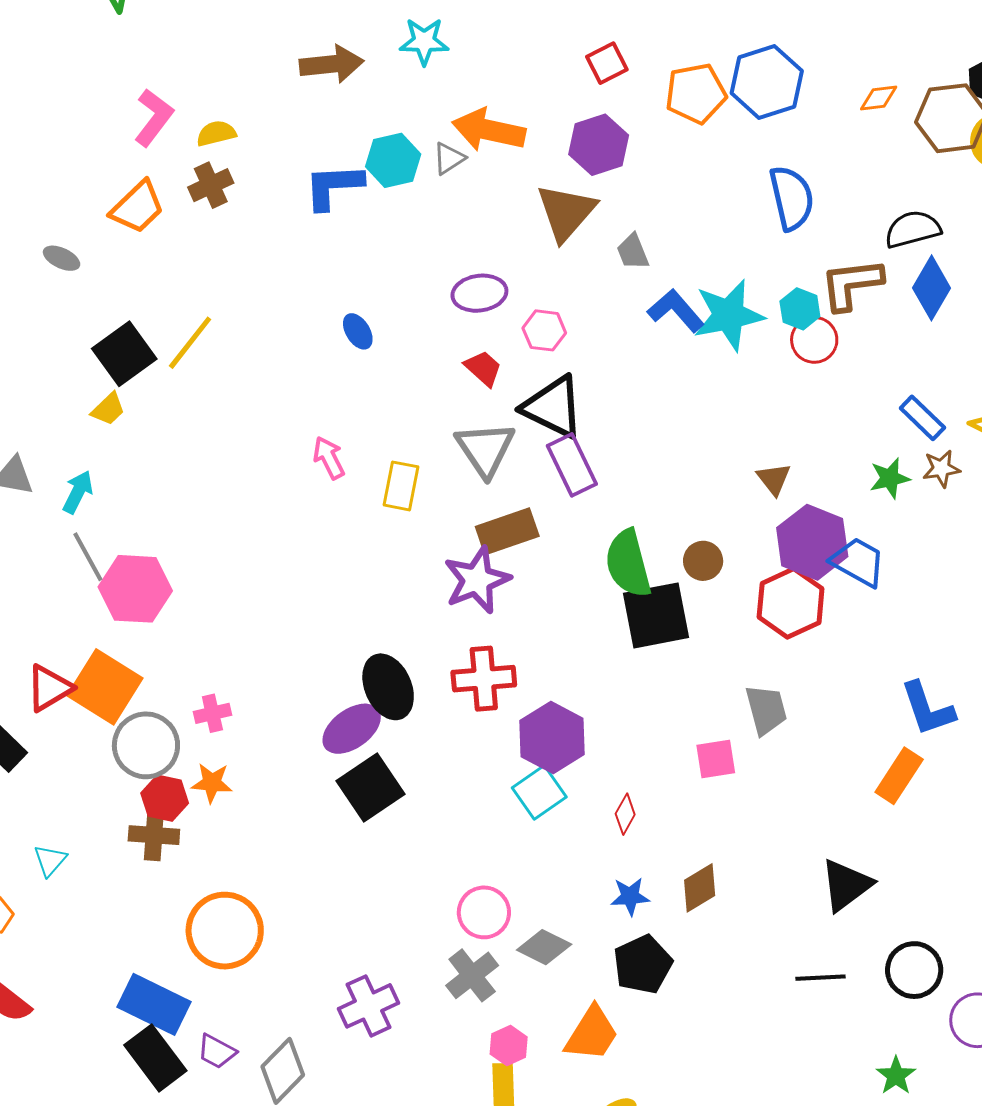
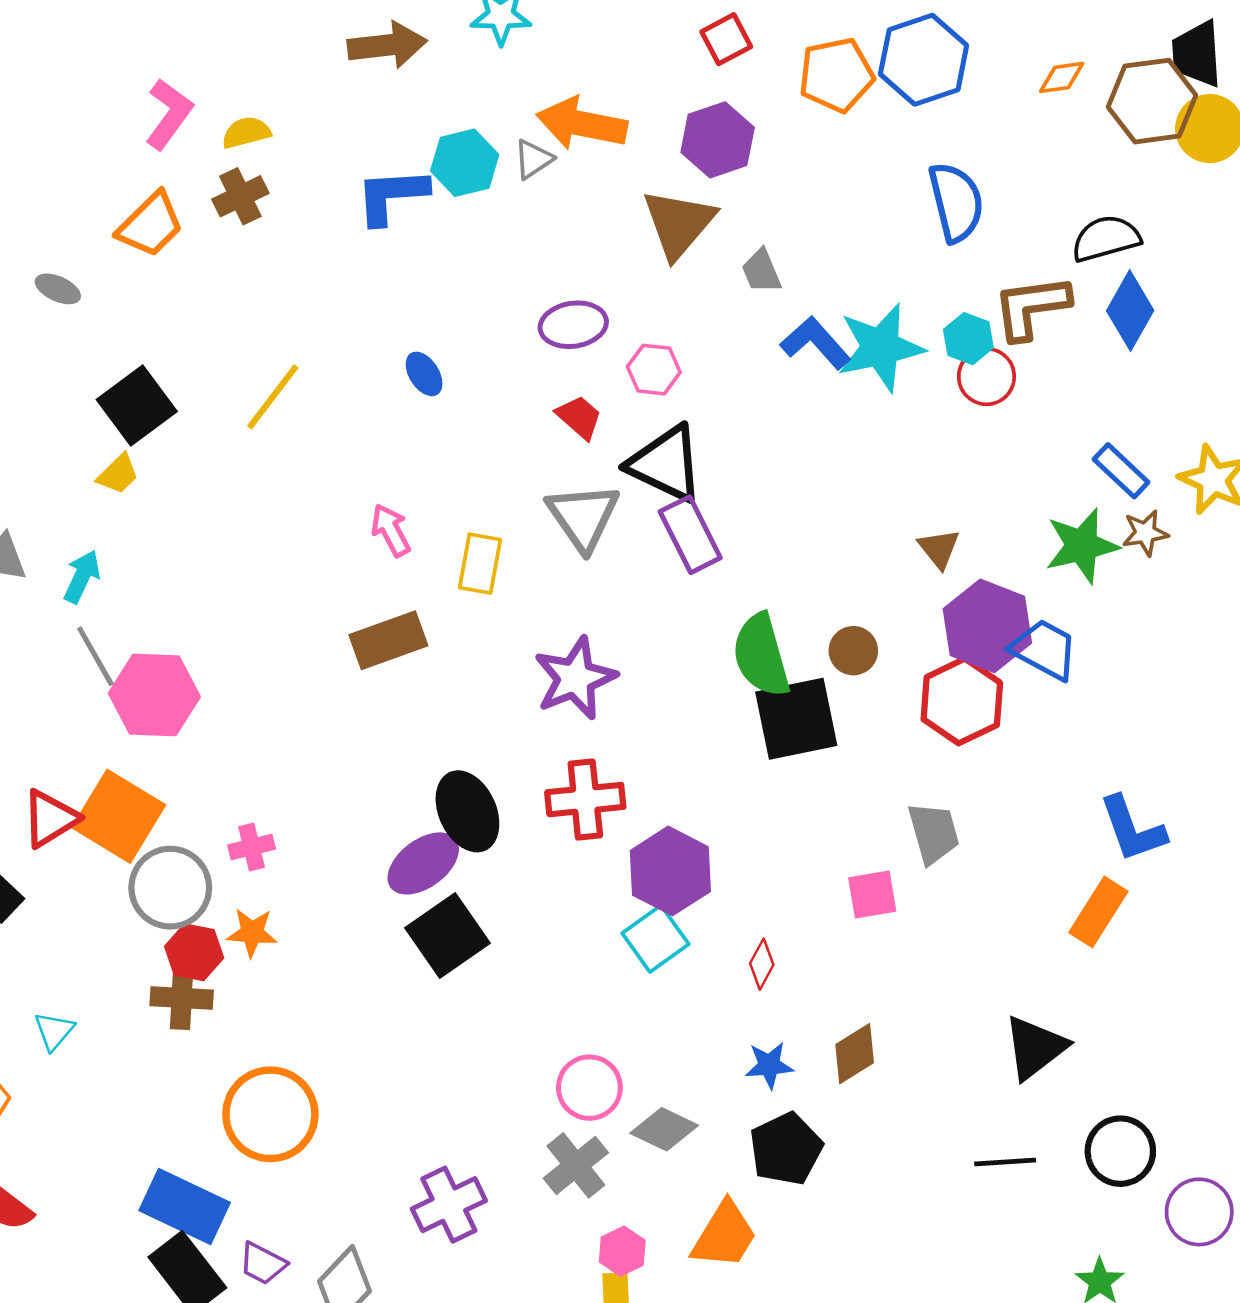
yellow line: (190, 343) -> (273, 397), moved
green star: (890, 478) -> (1082, 546), size x1.5
brown rectangle: (507, 531) -> (388, 640), moved

